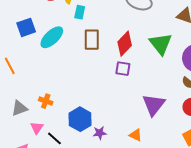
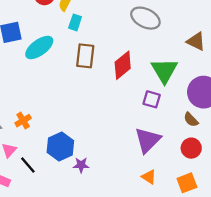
purple square: (123, 69) -> (152, 99), moved
orange cross: (46, 101) -> (23, 121), turned 32
orange triangle: (136, 135) -> (149, 177), moved

